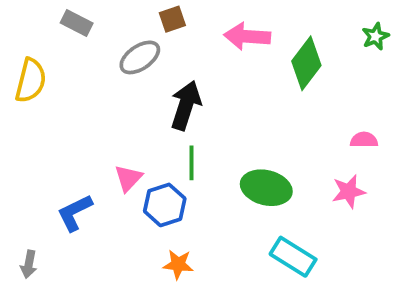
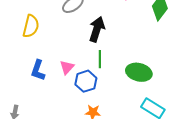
yellow semicircle: (31, 80) -> (31, 26), moved
blue L-shape: (75, 213) -> (38, 70), moved, turned -45

